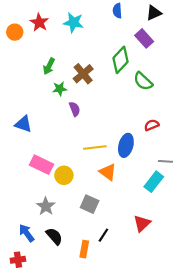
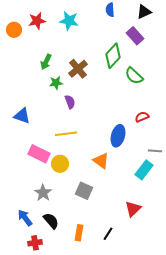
red star: (39, 22) -> (37, 21), turned 30
yellow line: (95, 147) -> (66, 134), moved
black line: (103, 235) -> (108, 234), moved
red cross: (18, 260) -> (35, 243), moved

